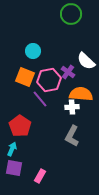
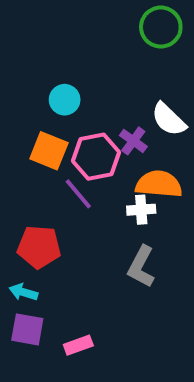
green circle: (71, 14) -> (161, 27), moved
red pentagon: (20, 126) -> (39, 247), turned -30
cyan arrow: (12, 149) -> (23, 292), turned -96
pink rectangle: (40, 176) -> (78, 345), turned 40

